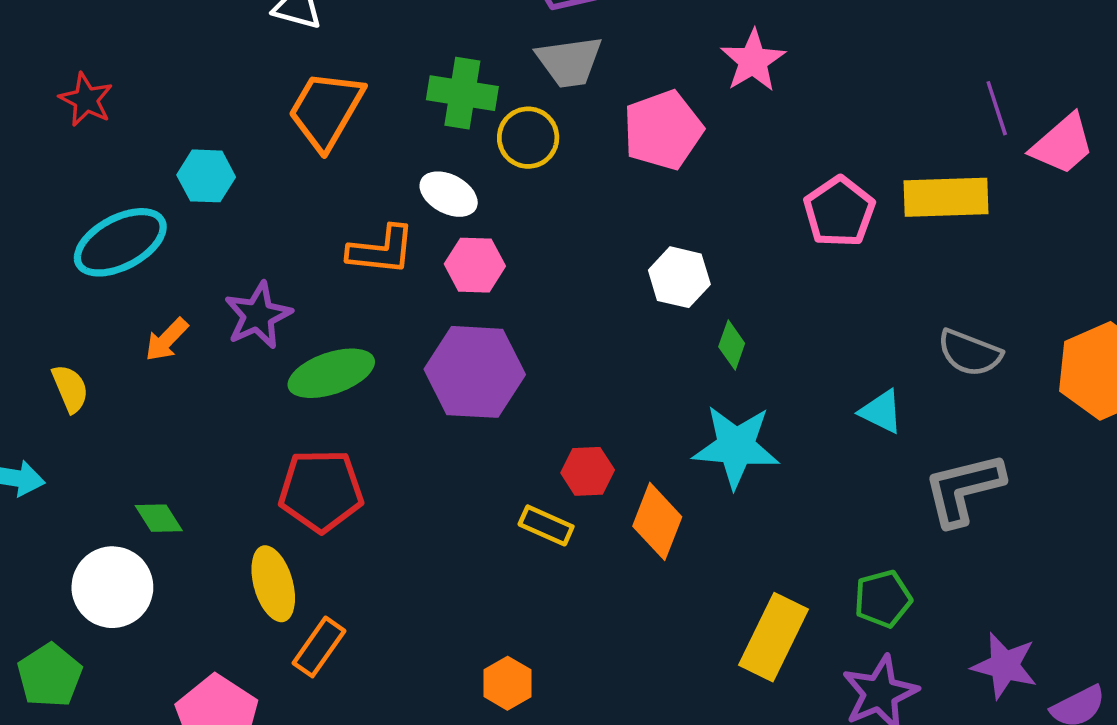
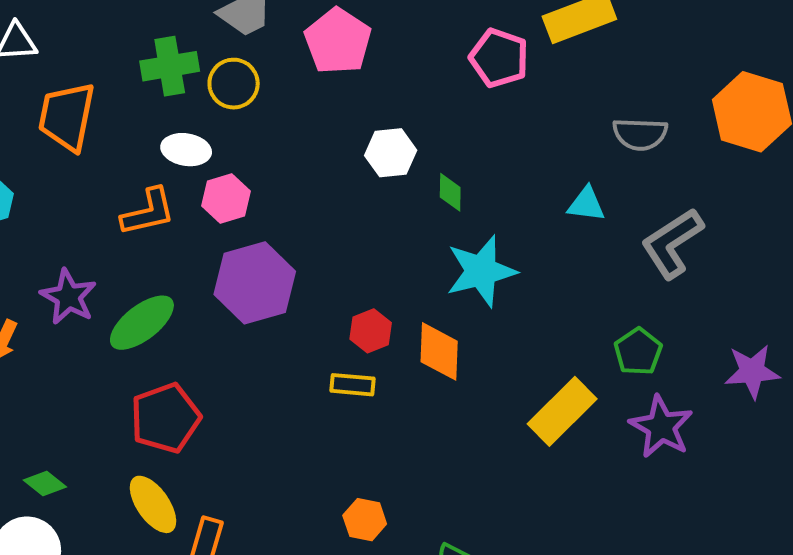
yellow rectangle: (774, 637) -> (562, 411), turned 38

